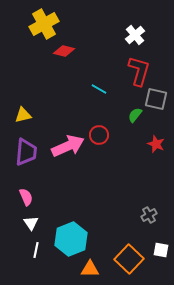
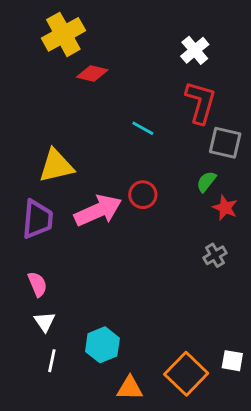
yellow triangle: (23, 115) -> (56, 166), moved, size x1.5
green semicircle: (135, 115) -> (206, 182), moved
gray cross: (149, 215) -> (215, 255), moved
cyan hexagon: (71, 239) -> (102, 345), size x0.7

